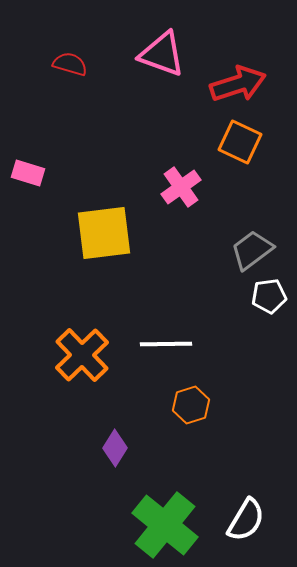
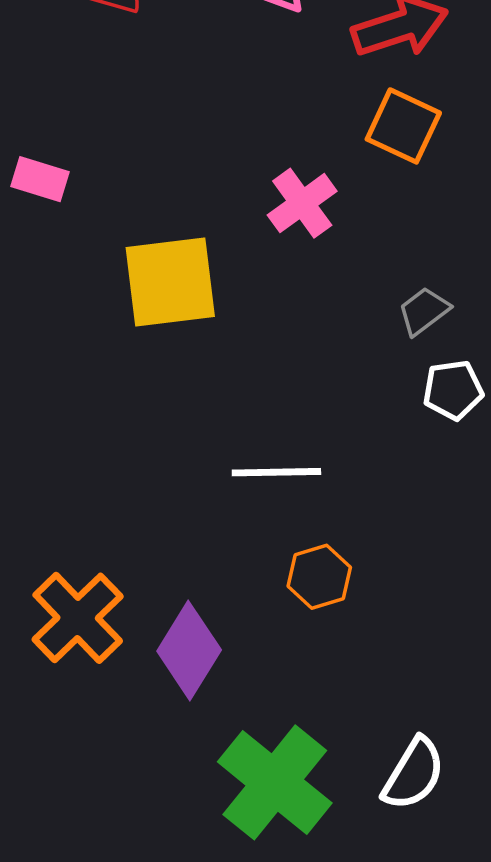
gray trapezoid: (252, 250) -> (424, 311), size x0.7
orange cross: (82, 355) -> (78, 618), moved
purple diamond: (115, 448) -> (189, 650), size x1.5

